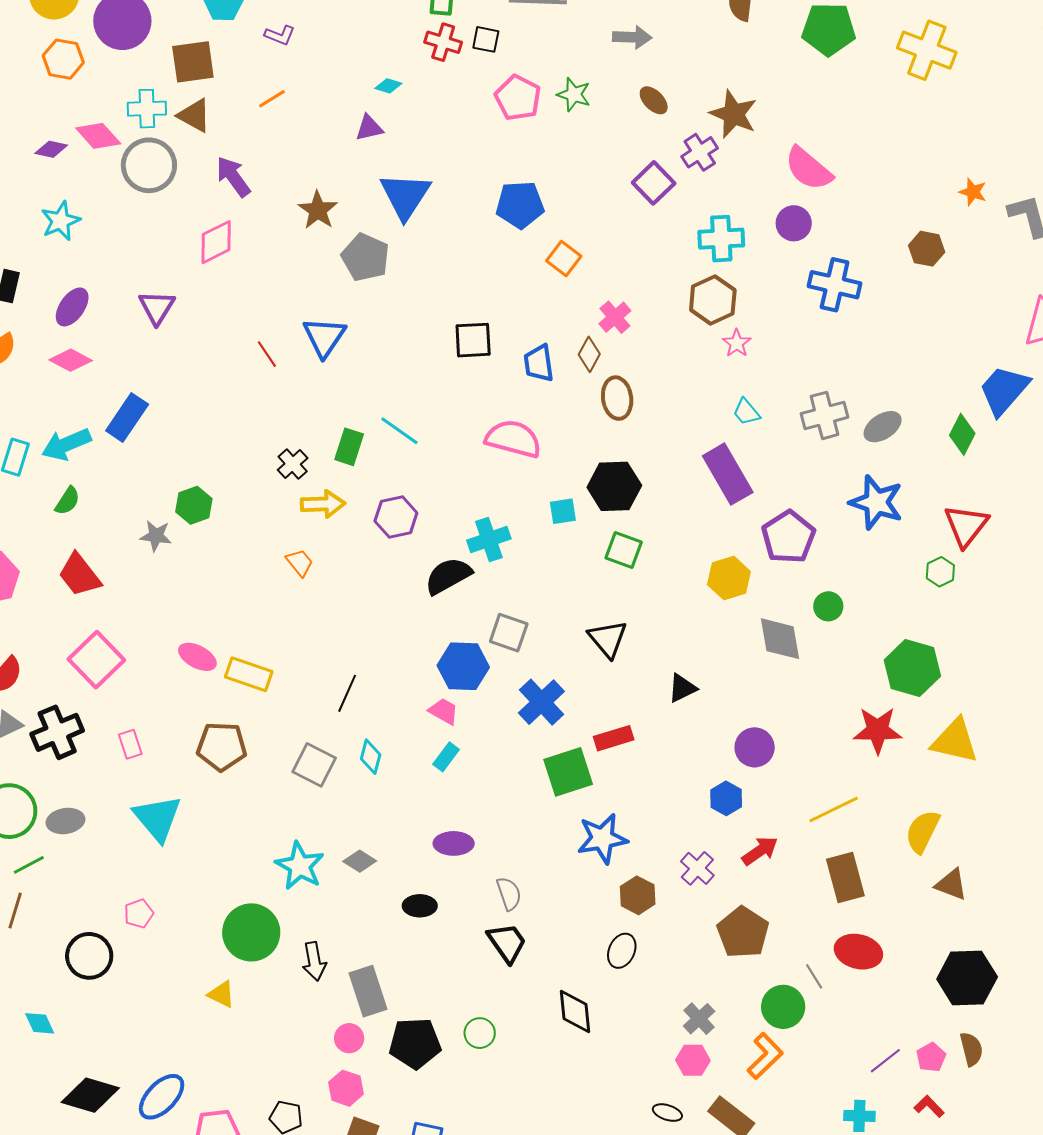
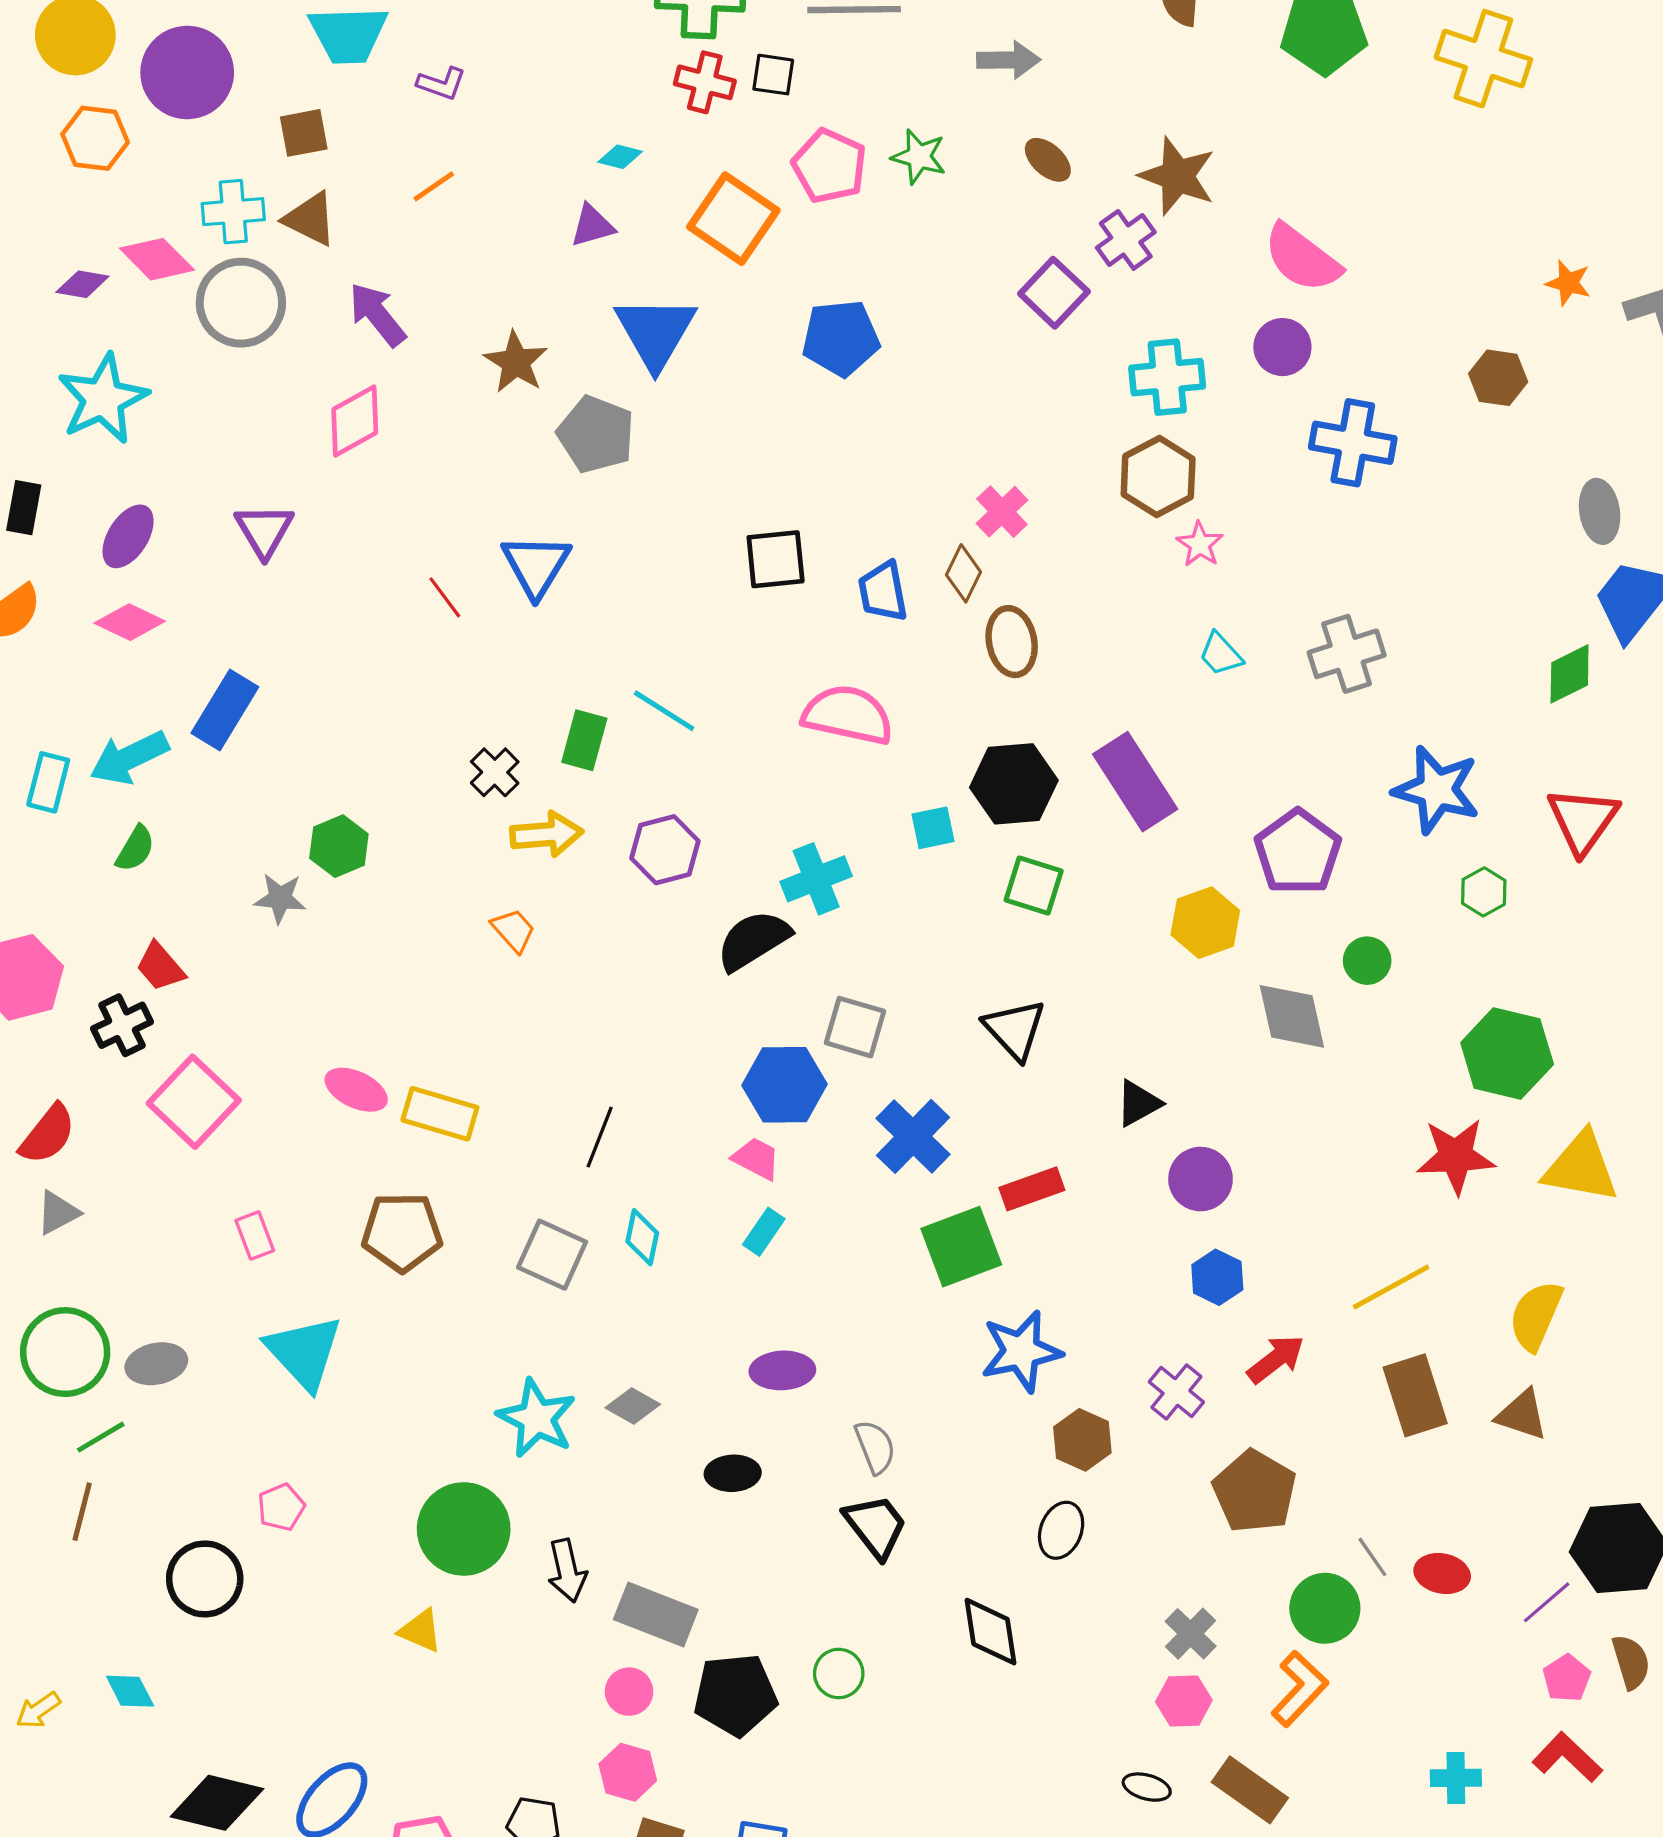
brown square: (193, 62) -> (304, 133), size x0.7
cyan star: (61, 221) -> (103, 399), size x1.4
orange square: (564, 259) -> (733, 219), moved, size x1.6
gray ellipse: (883, 427) -> (1600, 511), moved, turned -63
green diamond: (962, 434) -> (1570, 674), turned 39
purple rectangle: (728, 474) -> (1135, 782), moved
green hexagon: (940, 572) -> (1484, 892), moved
red trapezoid: (80, 575) -> (160, 967), size x0.7
black cross: (57, 732) -> (122, 1025), moved, size x0.7
purple circle: (755, 747) -> (1201, 1179), moved
brown triangle: (951, 884) -> (1522, 1415), moved
red ellipse: (858, 952) -> (1442, 1573), moved, size x0.7
gray rectangle: (368, 991) -> (656, 1614), turned -48
purple line: (885, 1061) -> (1547, 1602), moved
red L-shape: (929, 1106) -> (1567, 1757), size x1.4

